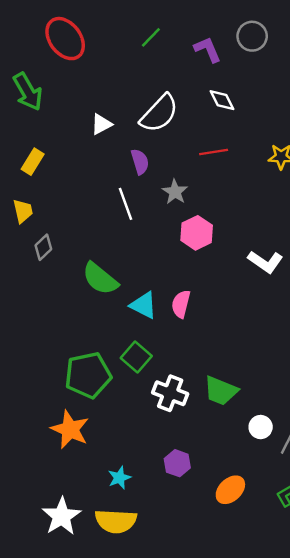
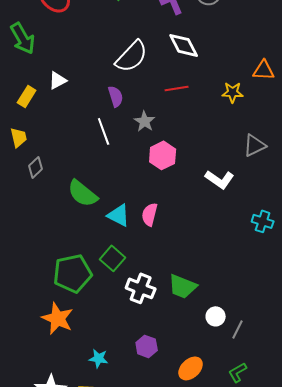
white diamond: (222, 100) -> (184, 45), size x1.4
white triangle: (101, 124) -> (58, 80), moved
cyan star: (119, 478) -> (99, 358), turned 30

